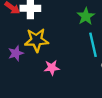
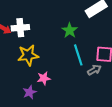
purple star: (16, 53) -> (30, 92), moved

